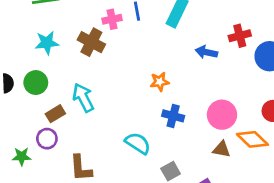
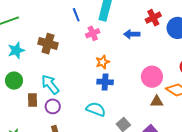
pink cross: (112, 19) -> (93, 33), moved
brown rectangle: (55, 114) -> (33, 100), turned -48
blue cross: (173, 116) -> (105, 82), moved
purple circle: (47, 139) -> (53, 106), moved

